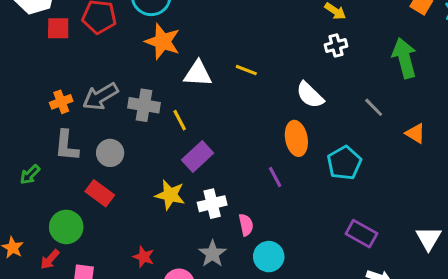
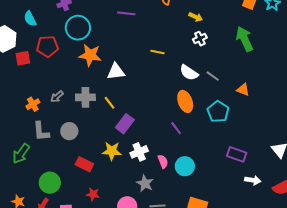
yellow line: (246, 70) -> (157, 52), moved
gray arrow: (100, 96) -> (57, 97), size x0.6
gray line: (374, 107) -> (213, 76), moved
orange triangle: (415, 133) -> (243, 90), moved
green arrow: (30, 175) -> (21, 154), size x1.5
red rectangle: (100, 193) -> (84, 164), moved
red star: (144, 257) -> (93, 194), moved
cyan circle: (269, 257) -> (185, 166), moved

